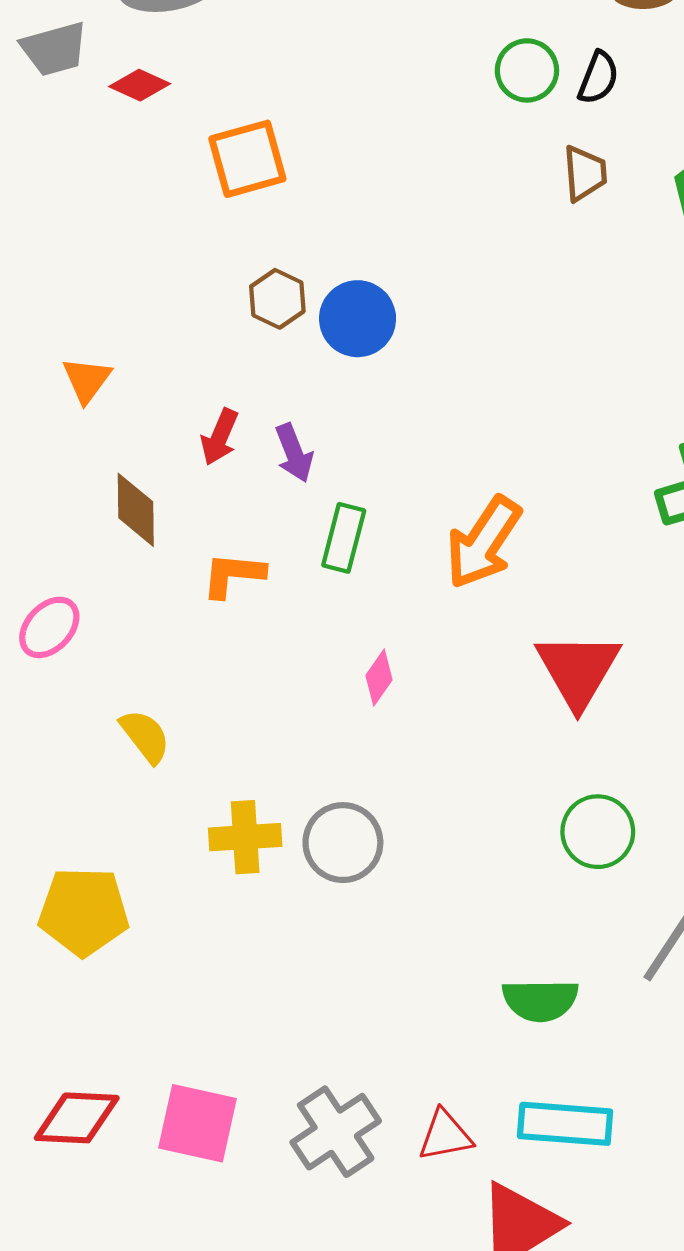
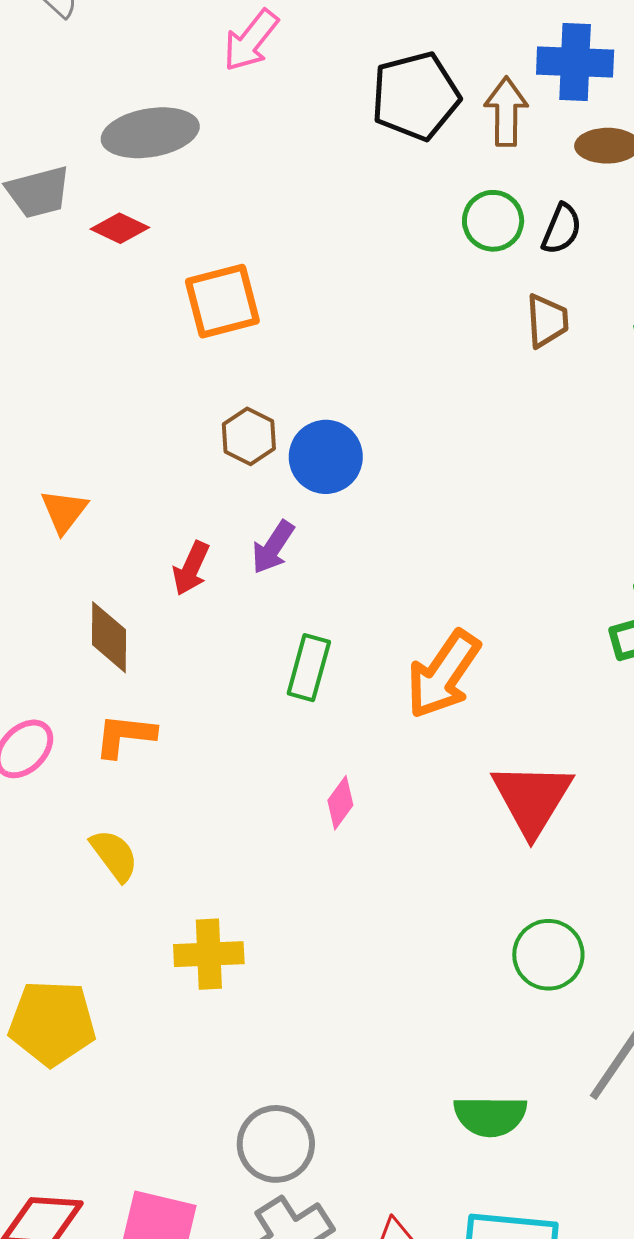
purple arrow: (294, 453) -> (273, 547), moved, turned 54
orange L-shape: (233, 575) -> (125, 736), moved
gray circle: (343, 843) -> (276, 1144), moved

